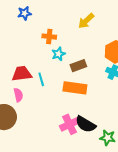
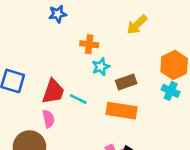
red trapezoid: (22, 74) -> (53, 91), turned 115
cyan line: (41, 79) -> (78, 99), turned -48

